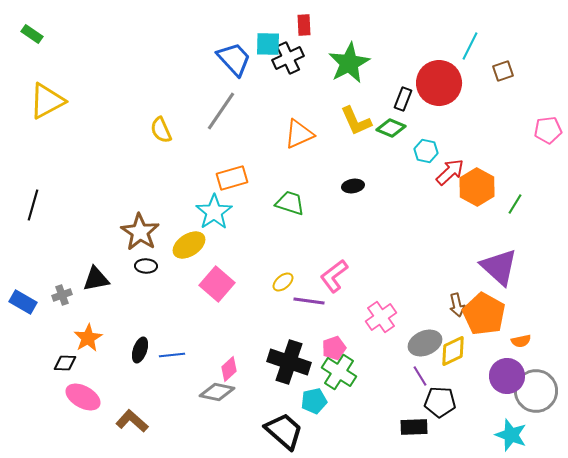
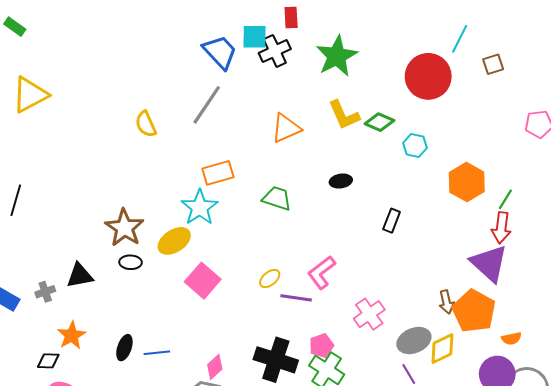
black rectangle: (403, 99) -> (392, 221), moved
red arrow: (450, 172) -> (501, 228), moved, turned 140

